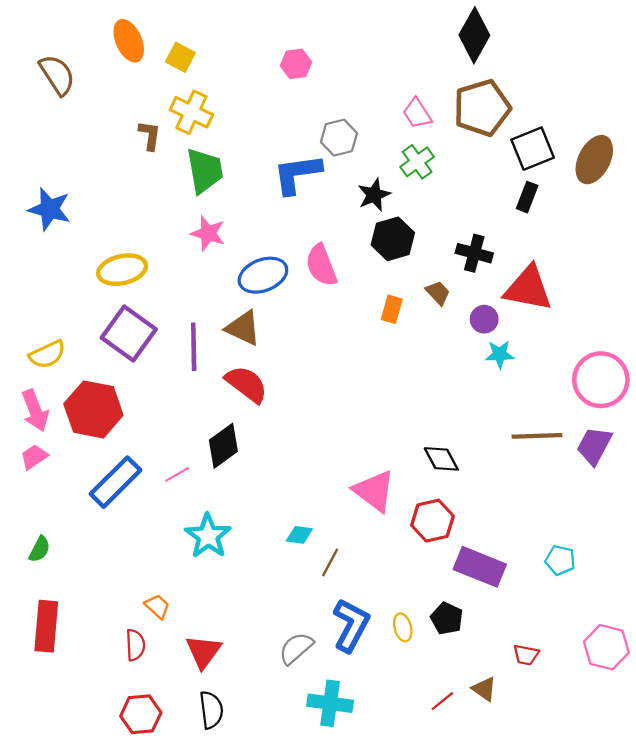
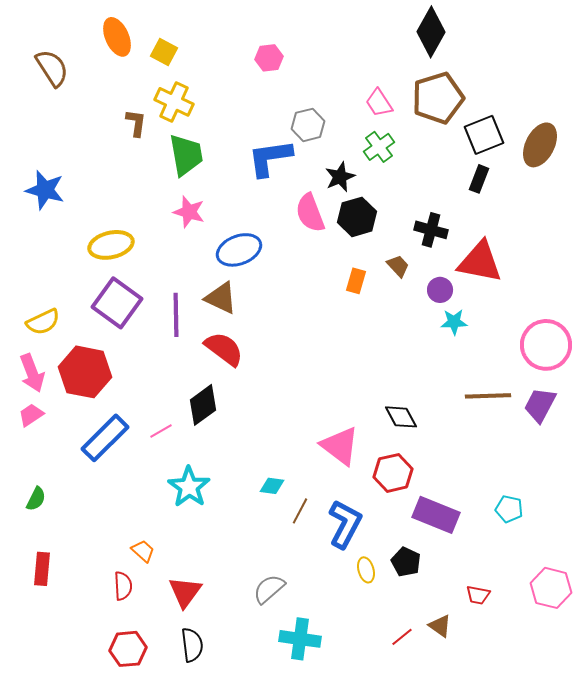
pink semicircle: (321, 265) -> (310, 213), moved
blue L-shape: (351, 625) -> (345, 524), moved
red rectangle: (46, 626) -> (42, 569), size x0.7

